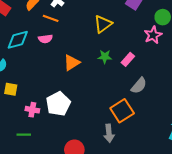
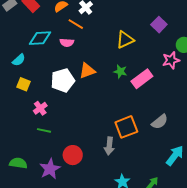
pink rectangle: (128, 59) -> (142, 79), size x1.5
gray semicircle: (139, 86) -> (160, 122), moved
white pentagon: (58, 104) -> (63, 80), moved
pink cross: (32, 110) -> (40, 108), turned 32
green line: (24, 135) -> (44, 130), moved

